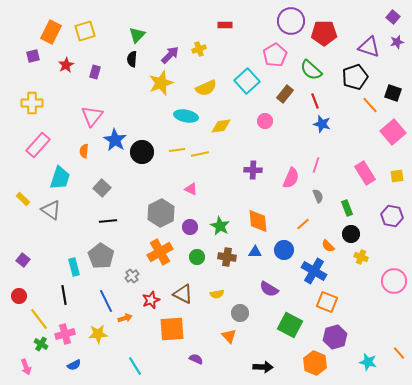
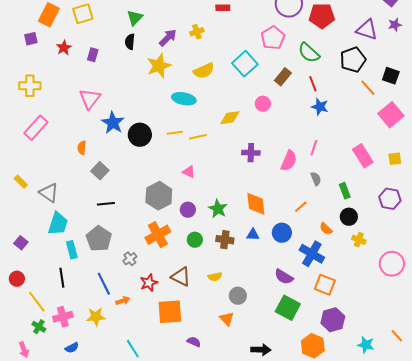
yellow diamond: (221, 126) -> (230, 118), moved
orange semicircle: (84, 151) -> (82, 148), moved
cyan trapezoid: (60, 178) -> (58, 224), moved
purple semicircle: (269, 289) -> (284, 277), moved

